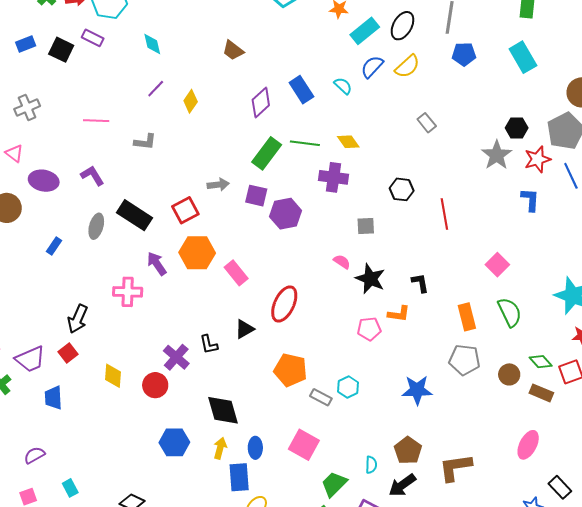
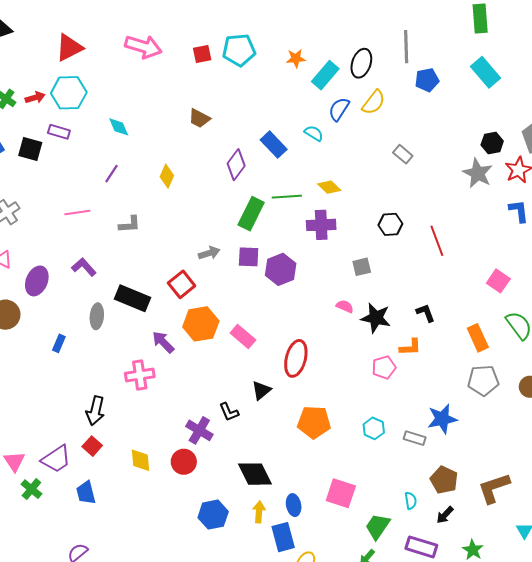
purple line: (156, 89) -> (111, 174), moved
purple ellipse: (44, 181) -> (37, 281), turned -68
gray rectangle: (321, 397) -> (415, 438), moved
black arrow: (402, 485) -> (445, 515), size x0.7

